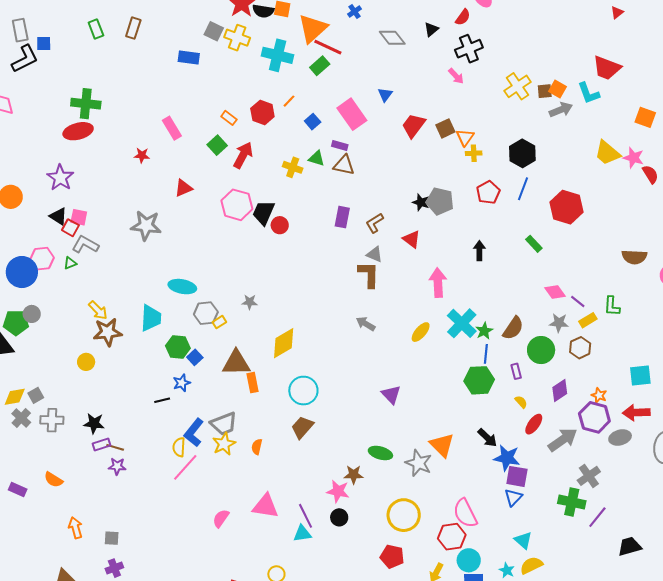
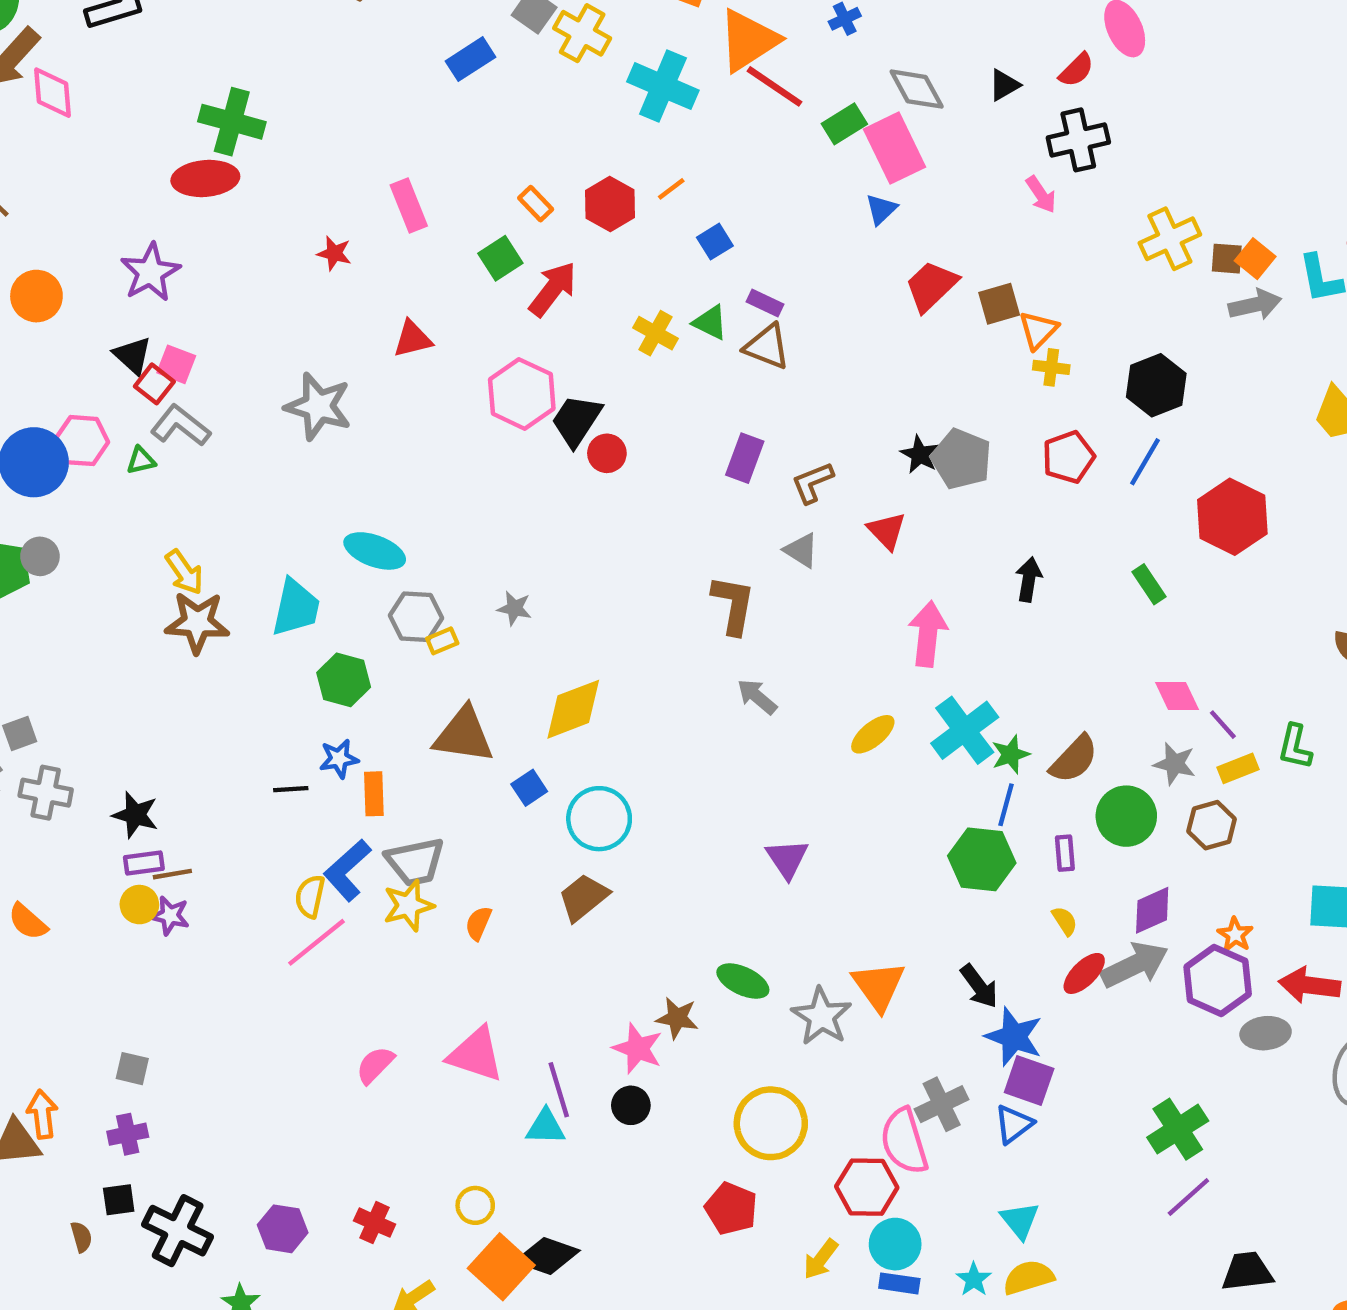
blue rectangle: (189, 58) -> (470, 59), turned -50
green rectangle: (320, 66) -> (844, 124), moved
pink rectangle: (352, 114) -> (895, 148), moved
brown L-shape: (369, 275) -> (733, 605), moved
blue square: (195, 357) -> (529, 788), moved
yellow circle: (86, 362) -> (139, 905), moved
orange rectangle: (253, 383) -> (374, 794), moved
gray arrow: (563, 440) -> (1135, 965), moved
brown line: (115, 447) -> (172, 874), turned -36
gray cross: (589, 476) -> (942, 1104), moved
green cross: (572, 502) -> (1178, 1129), moved, turned 36
orange arrow: (75, 528) -> (42, 1114), moved

